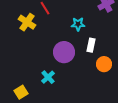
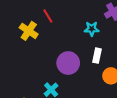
cyan star: (78, 24) -> (92, 29), moved

